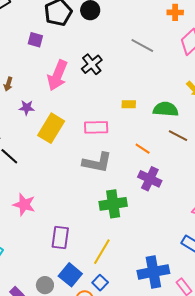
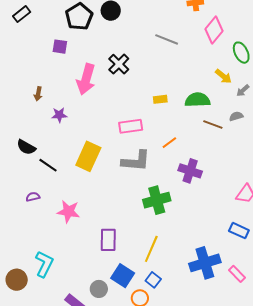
yellow rectangle: (51, 128) -> (88, 156), moved
orange line: (143, 149) -> (169, 143), moved, turned -63

